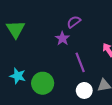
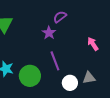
purple line: (80, 62) -> (55, 61), moved

